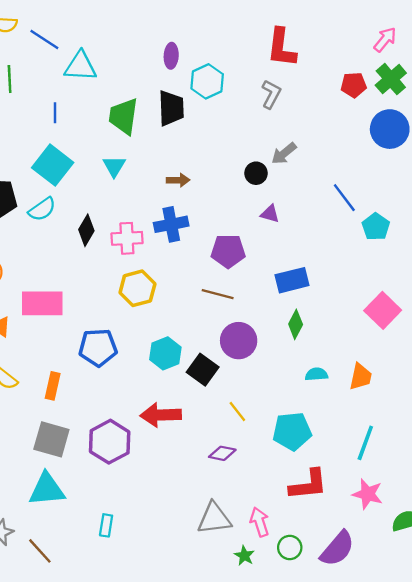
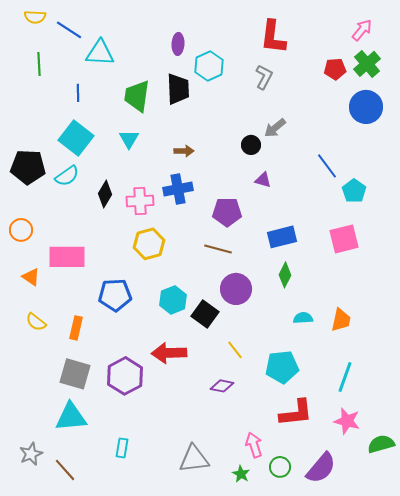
pink square: (383, 310) -> (344, 239), moved, turned 32
gray triangle: (214, 518) -> (194, 459), moved

